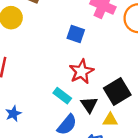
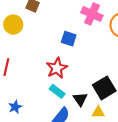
red star: (81, 72) -> (57, 68), moved

